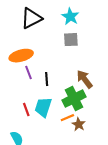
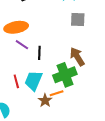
gray square: (71, 40) -> (78, 20), moved
purple line: (28, 72) -> (22, 45), turned -40
brown star: (79, 124) -> (45, 100), moved

